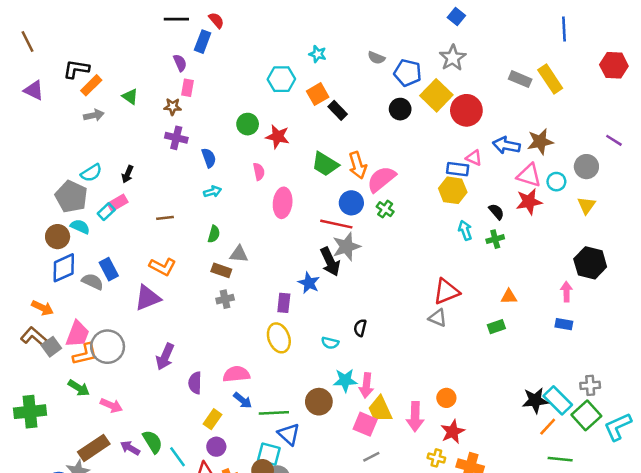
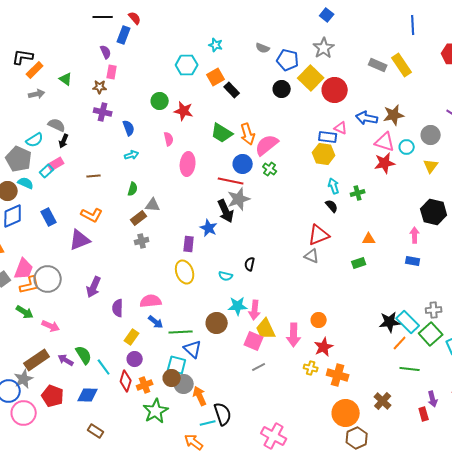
black semicircle: (496, 212) -> (332, 206), moved
brown rectangle: (221, 270) -> (139, 218), turned -56
gray semicircle: (93, 282) -> (57, 125), moved

